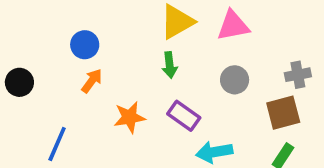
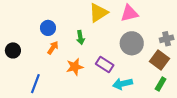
green arrow: (170, 65) -> (80, 38), moved
gray circle: (235, 80) -> (132, 43), size x1.5
brown square: (283, 113) -> (160, 60), turned -36

